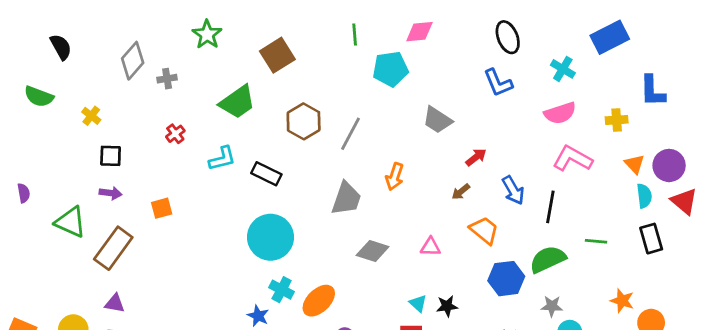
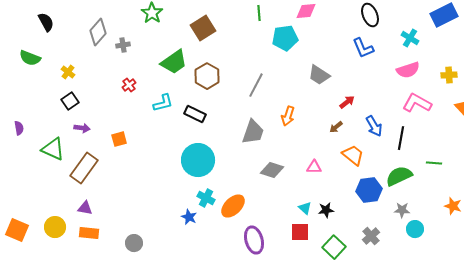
brown hexagon: (304, 121) -> (207, 76), moved
black square: (111, 156) -> (70, 101), moved, turned -36

